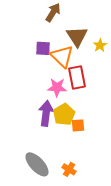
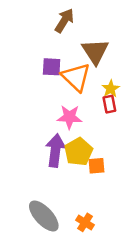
yellow star: (100, 45) -> (111, 89), moved
red rectangle: (77, 77) -> (109, 104), moved, size x0.6

